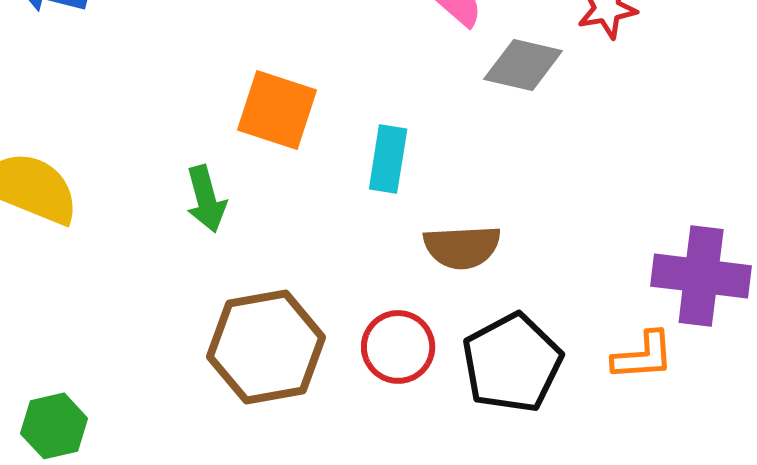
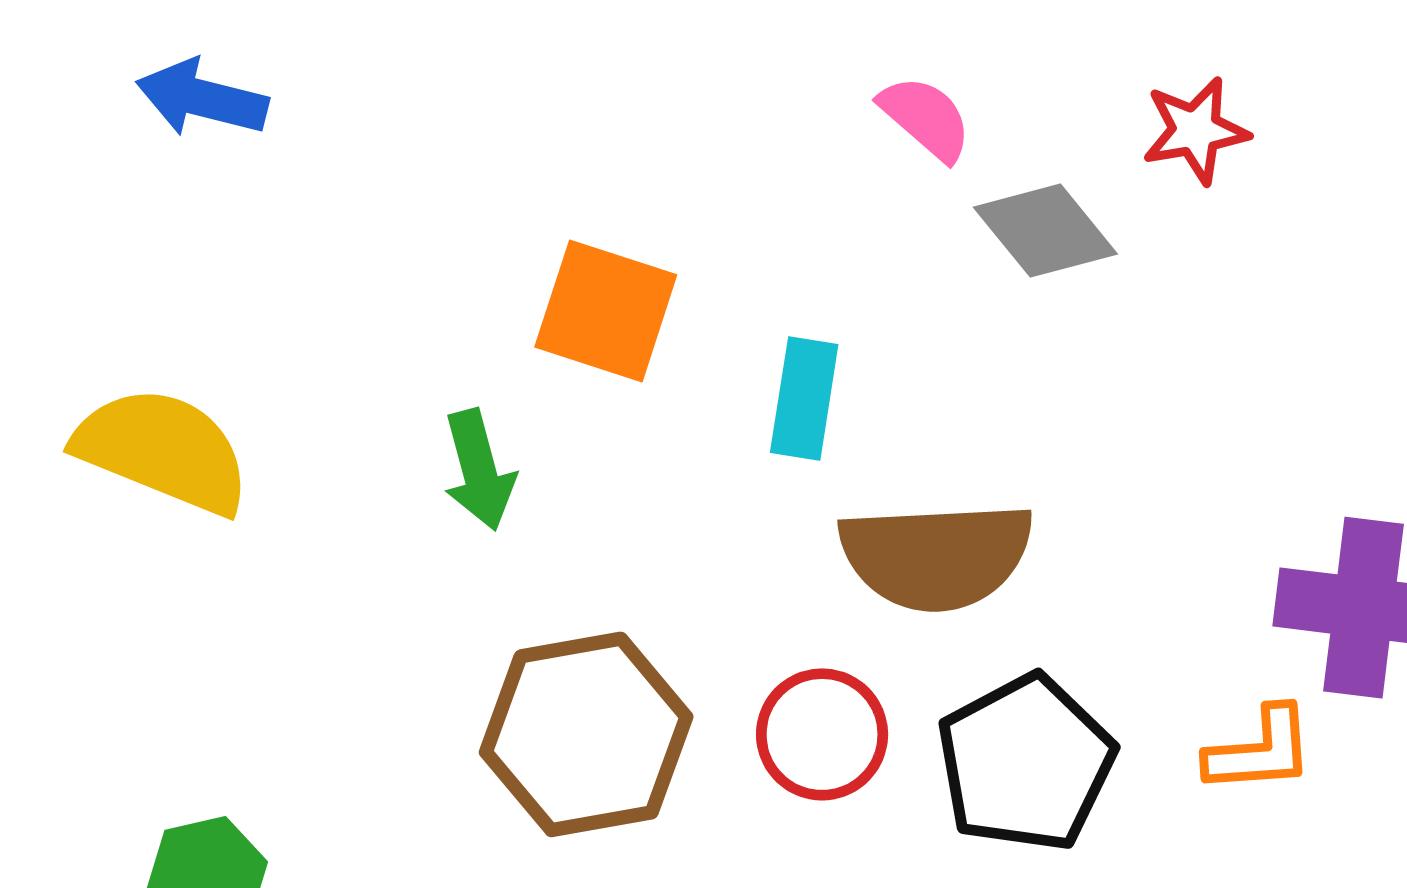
gray diamond: (523, 65) -> (1045, 231), turned 38
brown semicircle: (462, 247) -> (936, 556), size x1.4

